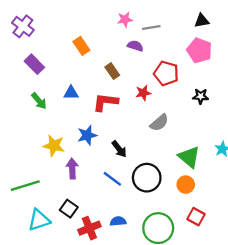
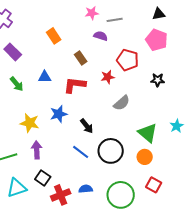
purple arrow: (72, 168) -> (37, 150), moved

